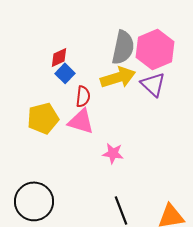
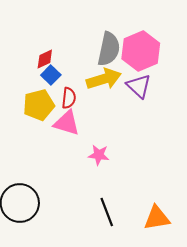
yellow pentagon: (43, 118) -> (39, 105), moved

